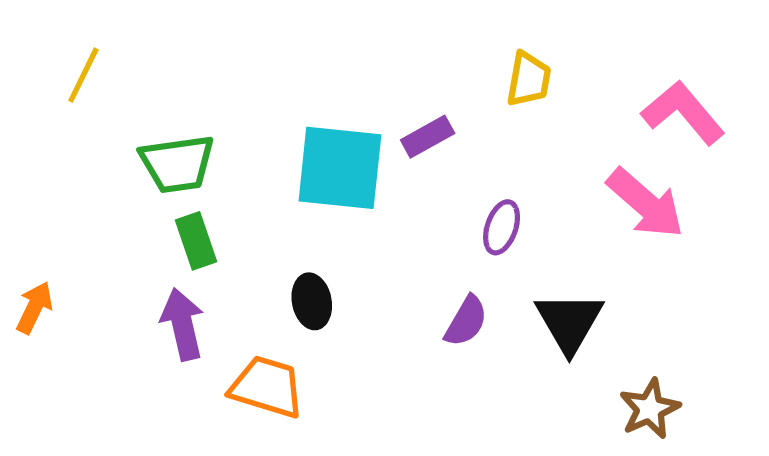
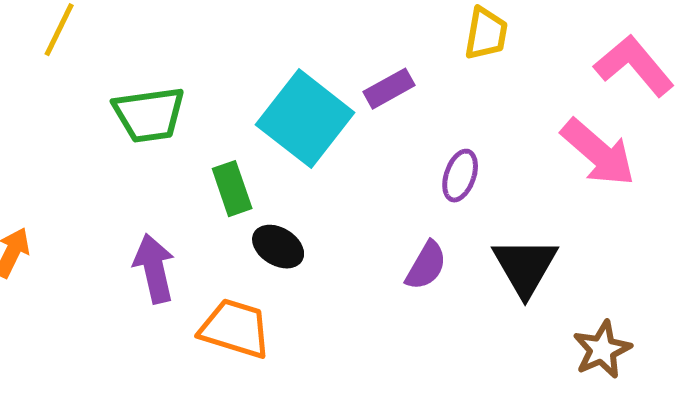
cyan square: (340, 168) -> (305, 119), turned 32
green rectangle: (196, 241) -> (232, 189), moved
black ellipse: (312, 301) -> (278, 247), turned -48

